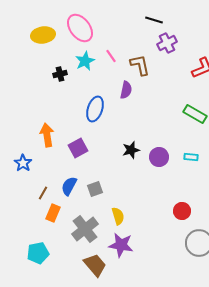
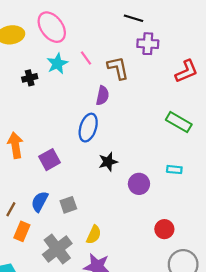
purple cross: (167, 43) -> (148, 44), turned 30
blue ellipse: (95, 109) -> (88, 128), moved
purple circle: (159, 157) -> (139, 184), moved
yellow semicircle: (118, 216) -> (94, 235), turned 42

